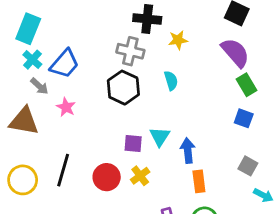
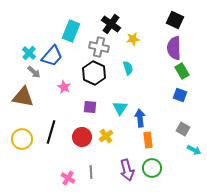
black cross: (147, 19) -> (111, 24), turned 30
cyan rectangle: (28, 29) -> (71, 31), moved
purple semicircle: (235, 53) -> (174, 48), turned -140
pink star: (66, 107) -> (64, 87), moved
purple square: (133, 144) -> (90, 107), moved

